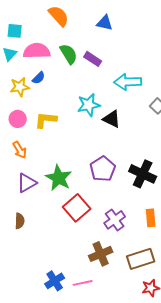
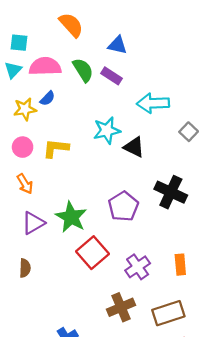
blue triangle: (105, 23) -> (117, 45), moved
black cross: (143, 174) -> (171, 192), moved

